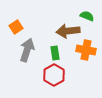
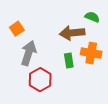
green rectangle: (55, 53) -> (69, 60), moved
red hexagon: (54, 75) -> (40, 80), moved

